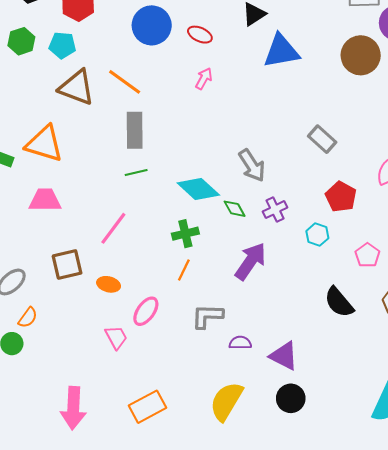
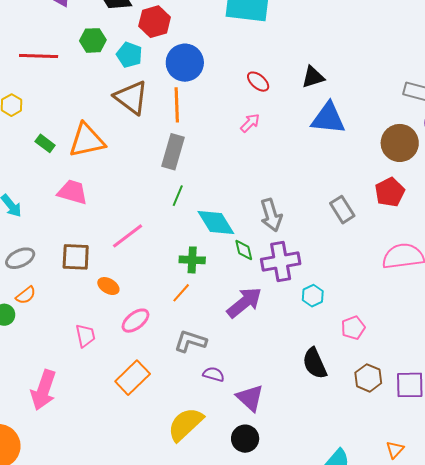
blue circle: (152, 25) -> (185, 63), moved
orange line: (125, 82) -> (177, 105), turned 36
orange triangle: (44, 144) -> (87, 140), turned -45
green line: (136, 172) -> (178, 196), moved, turned -70
red pentagon: (341, 197) -> (390, 192), moved
purple cross: (275, 210) -> (281, 262), size x1.6
pink trapezoid: (116, 337) -> (85, 336), moved
orange rectangle: (147, 407) -> (133, 378), moved, turned -32

